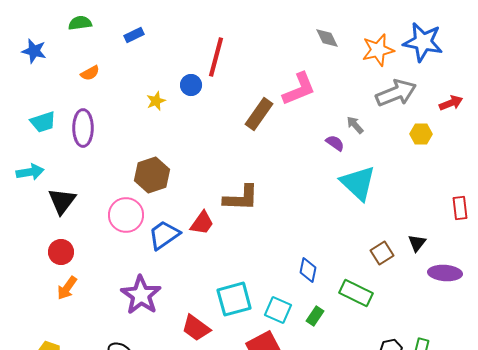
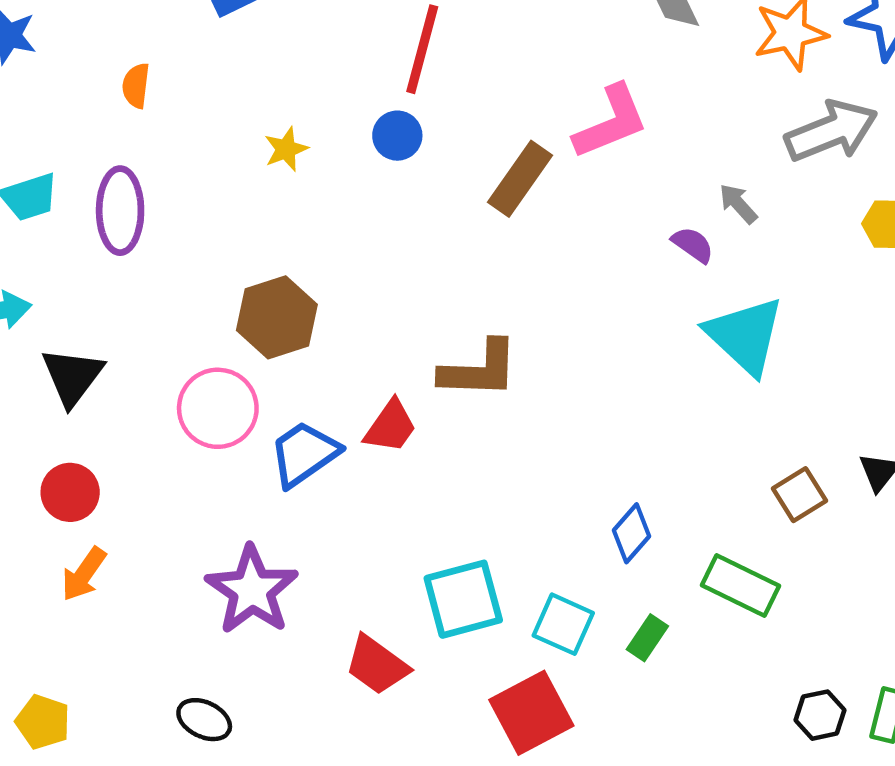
orange semicircle: (90, 73) -> (136, 86), turned 126
blue circle: (191, 85) -> (397, 136), moved
blue diamond: (308, 270) -> (631, 533), turned 30

